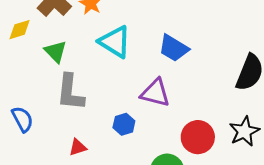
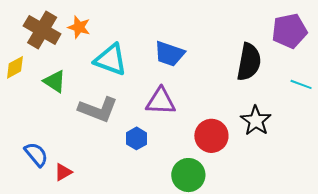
gray L-shape: (70, 92) -> (98, 109), moved, turned -63
red triangle: (78, 147) -> (63, 172), moved

